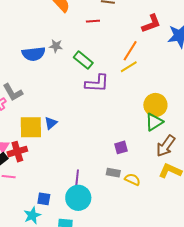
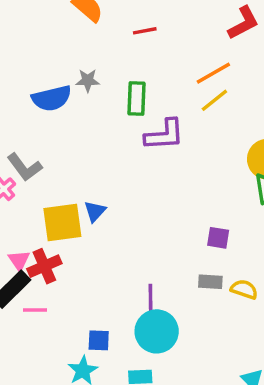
orange line: (130, 51) -> (213, 73), turned 35
green rectangle: (83, 60) -> (136, 99), turned 60
purple square: (121, 147) -> (218, 238), turned 32

